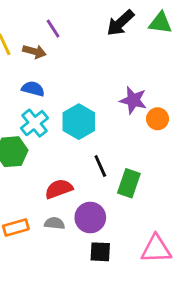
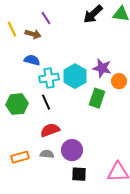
cyan hexagon: (79, 122) -> (75, 76), moved
cyan cross: (34, 123) -> (49, 78), moved, turned 30
black line: (100, 166) -> (46, 102), moved
green rectangle: (129, 183) -> (97, 98), moved

